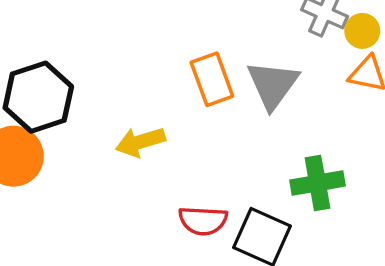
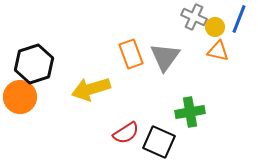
yellow arrow: (140, 142) -> (91, 89), size x1.4
red semicircle: (203, 221) -> (126, 133), turned -36

